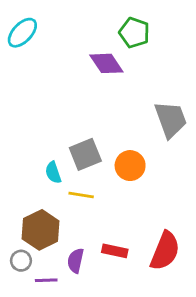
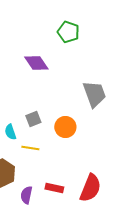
purple diamond: (106, 63) -> (36, 63), moved
gray square: (85, 154) -> (33, 119), size x0.7

